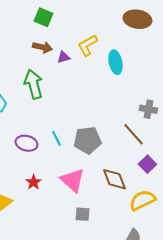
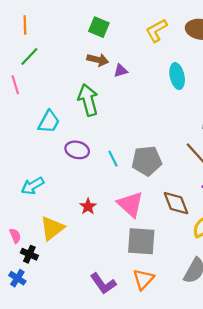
yellow L-shape: (87, 45) -> (156, 30), moved
purple ellipse: (26, 143) -> (77, 150), moved
gray square: (82, 214) -> (141, 241), size x1.8

